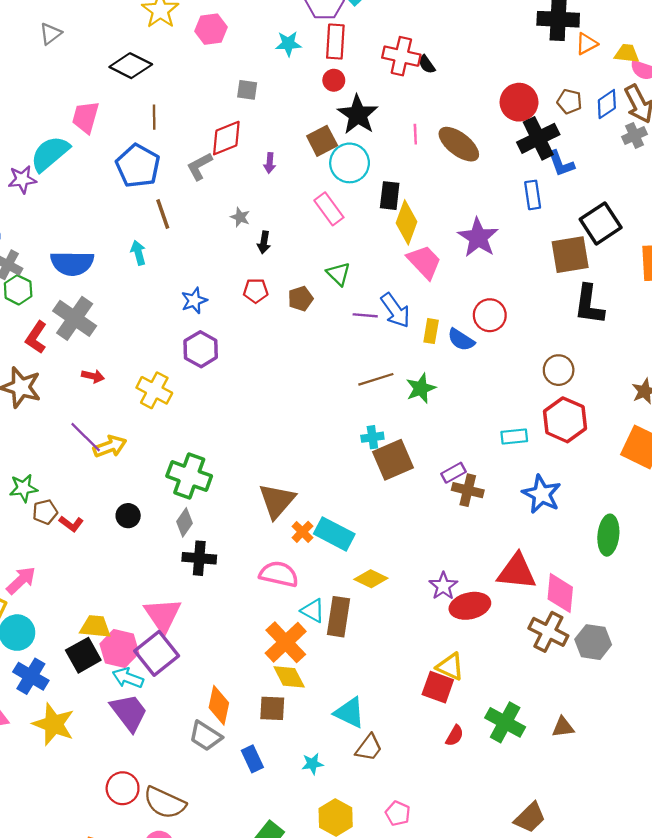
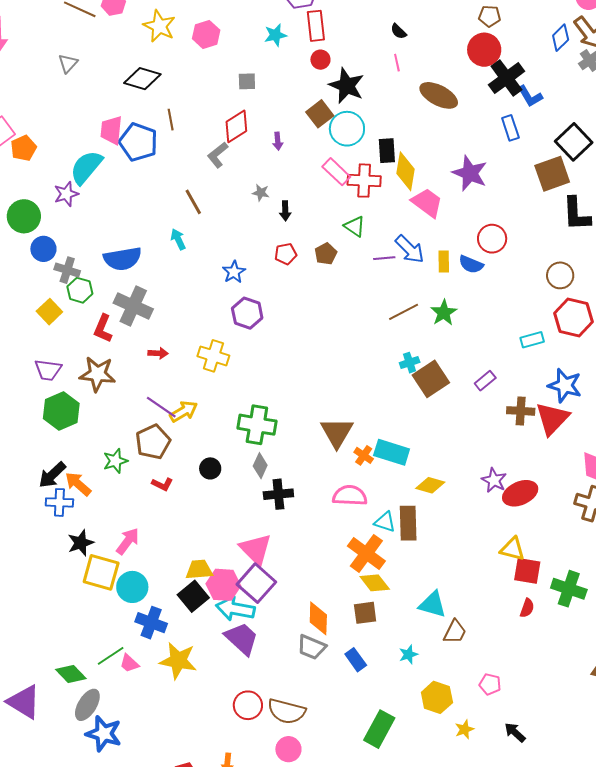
red cross: (401, 56) -> (364, 181), moved
brown pentagon: (569, 101) -> (490, 16), moved
pink line: (415, 134) -> (397, 63), moved
blue pentagon: (138, 166) -> (138, 142), moved
brown cross: (468, 490) -> (521, 411), moved
brown pentagon: (45, 512) -> (153, 442), moved, size x1.6
red triangle: (517, 572) -> (552, 418), moved, turned -42
cyan arrow: (128, 678) -> (235, 609), size x1.4
red square: (438, 687) -> (527, 571), moved

